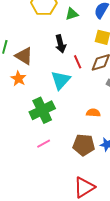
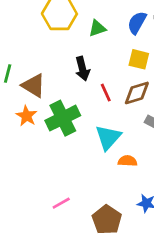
cyan triangle: (61, 80) -> (108, 137), moved
green cross: (42, 110) -> (63, 118), moved
brown pentagon: (84, 145) -> (107, 220), moved, turned 30

